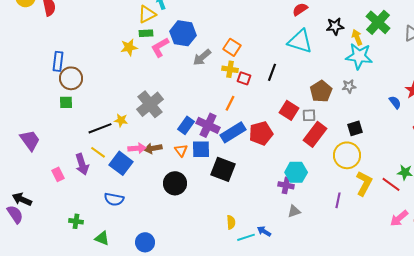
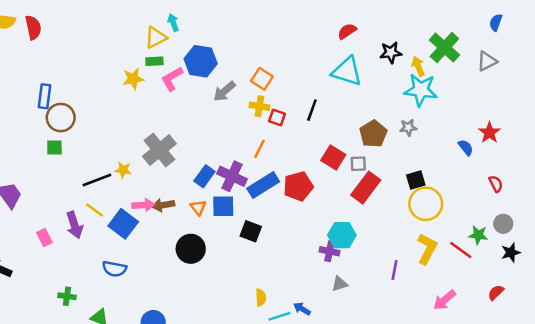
yellow circle: (347, 155) -> (426, 204), moved
black square: (223, 169) -> (251, 231), size x0.7
pink arrow: (399, 218) -> (444, 300), moved

